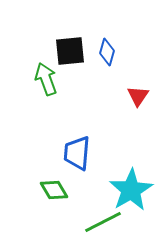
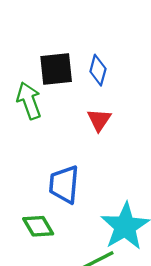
red triangle: (138, 96) -> (99, 120), moved

